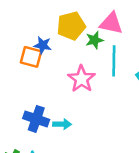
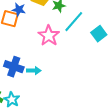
cyan line: (114, 61) -> (74, 22), turned 40

